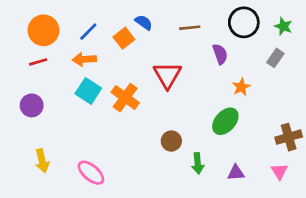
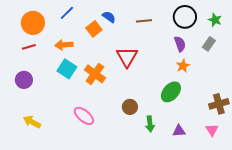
blue line: (88, 32) -> (67, 13), moved
purple semicircle: (220, 54) -> (180, 44), moved
yellow arrow: (42, 161) -> (32, 122), turned 132
pink ellipse: (91, 173) -> (84, 116), moved

